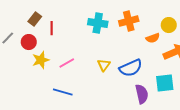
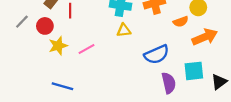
yellow triangle: (104, 65) -> (124, 30), moved, turned 48
blue line: (63, 92) -> (62, 86), moved

